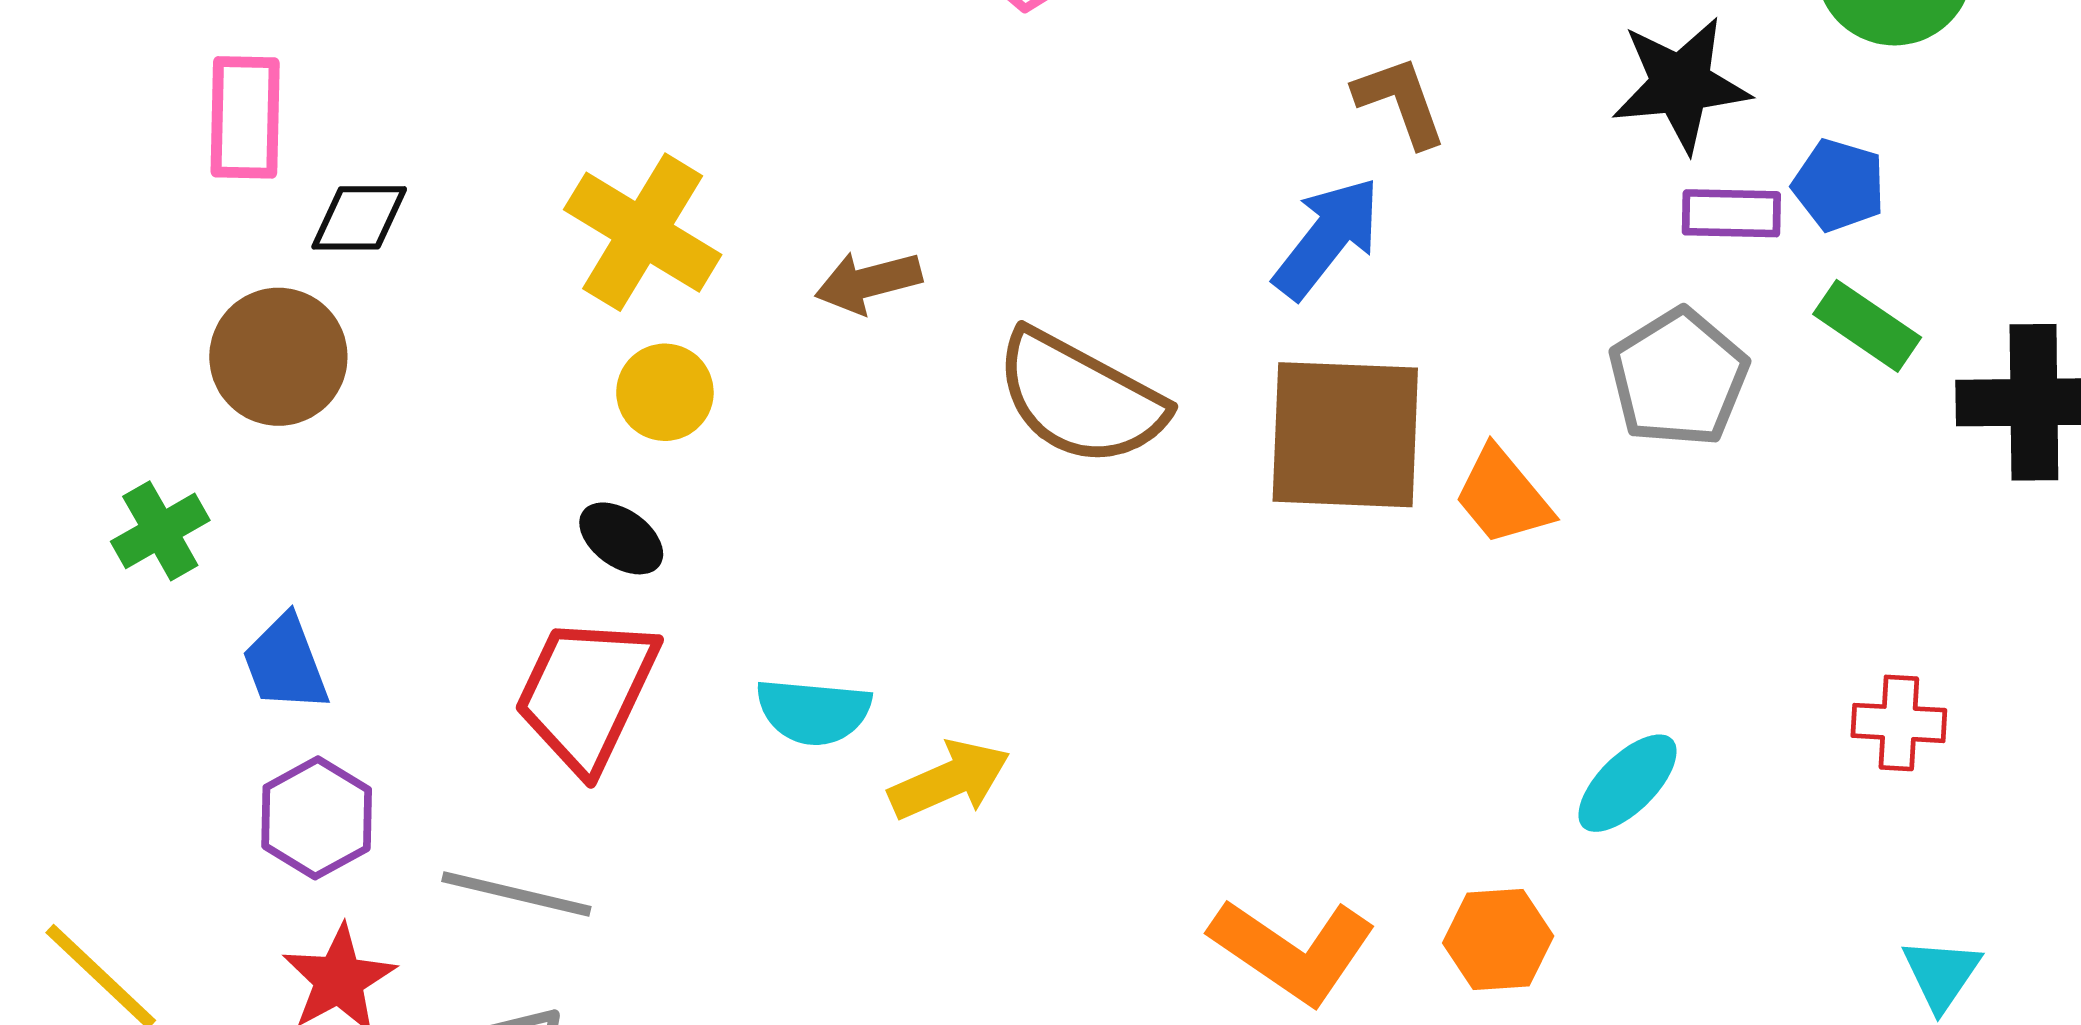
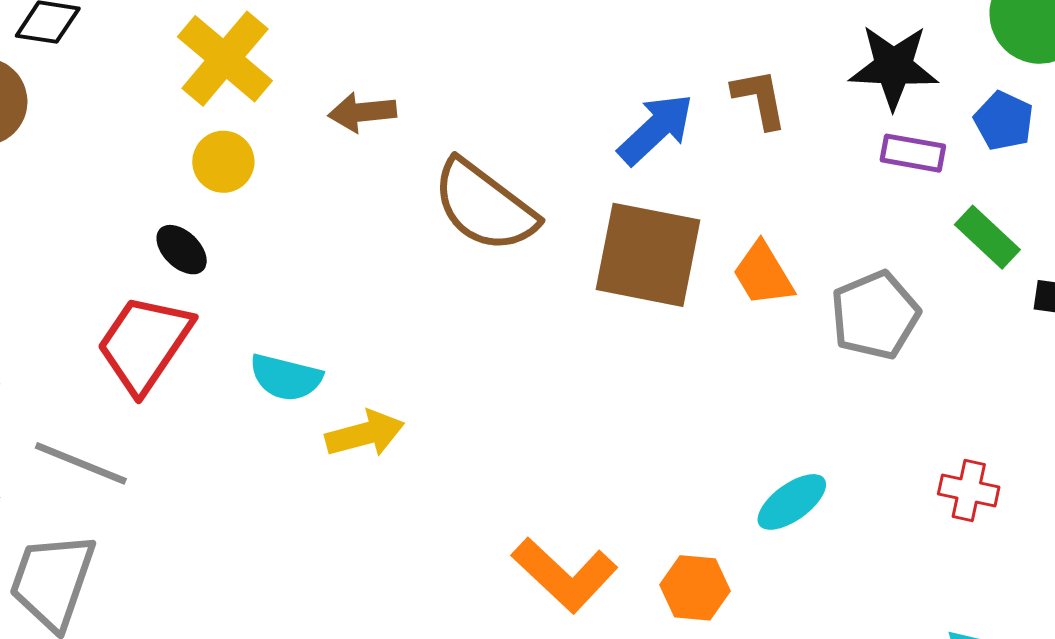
brown L-shape: (1400, 101) -> (760, 99), moved
blue pentagon: (1839, 185) -> (1004, 121), moved
gray pentagon: (1678, 378) -> (875, 315), moved
orange trapezoid: (1503, 496) -> (763, 274), moved

